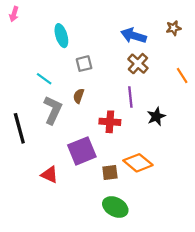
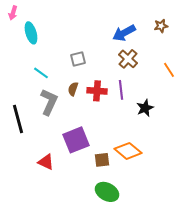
cyan ellipse: (61, 36) -> (31, 33), moved
blue arrow: (134, 36) -> (124, 33), turned -45
red cross: (110, 122) -> (97, 91), moved

